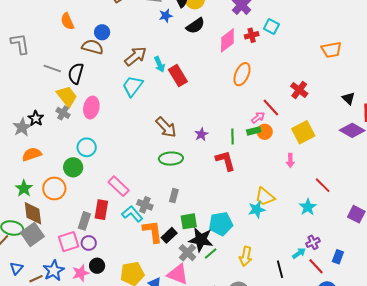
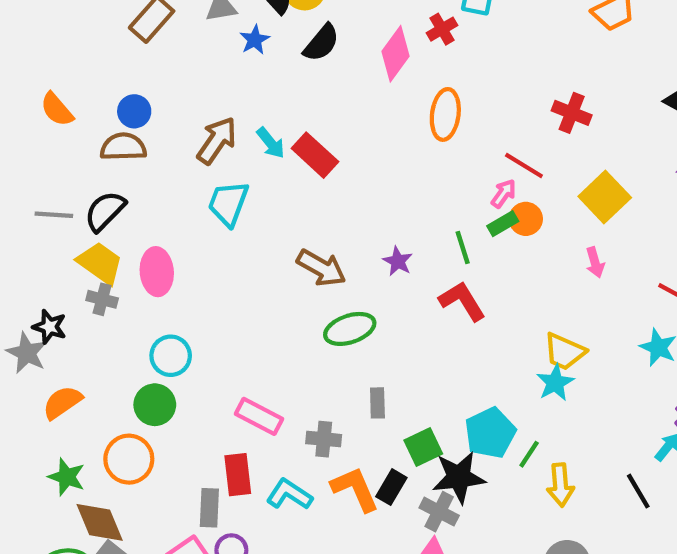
black semicircle: (76, 73) -> (105, 211), turned 45
cyan L-shape: (132, 214) -> (289, 494), moved
green line: (211, 253) -> (529, 454), moved

